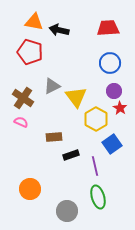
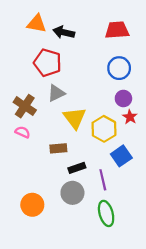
red pentagon: (30, 52) -> (48, 63), moved
yellow triangle: (76, 97) -> (75, 118), moved
gray circle: (67, 211) -> (72, 193), moved

